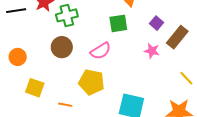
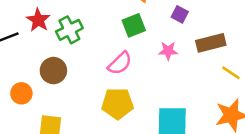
brown rectangle: (177, 37) -> (211, 43), moved, turned 50
brown circle: (62, 47) -> (53, 71), moved
pink star: (152, 51) -> (168, 51), moved

